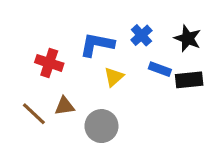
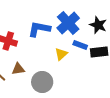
blue cross: (141, 35) -> (68, 23), size x1.6
yellow triangle: (114, 77) -> (61, 54), moved

